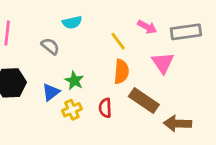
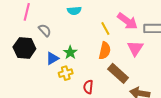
pink arrow: (147, 27) -> (127, 21), size x1.5
gray semicircle: (50, 46) -> (45, 30), moved
red semicircle: (105, 108) -> (88, 87), moved

